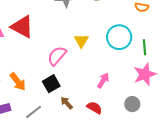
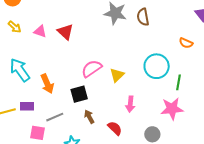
red triangle: (22, 27) -> (65, 32), size x0.7
yellow triangle: (81, 41) -> (117, 75), moved
pink arrow: (103, 80) -> (130, 104), turned 140

